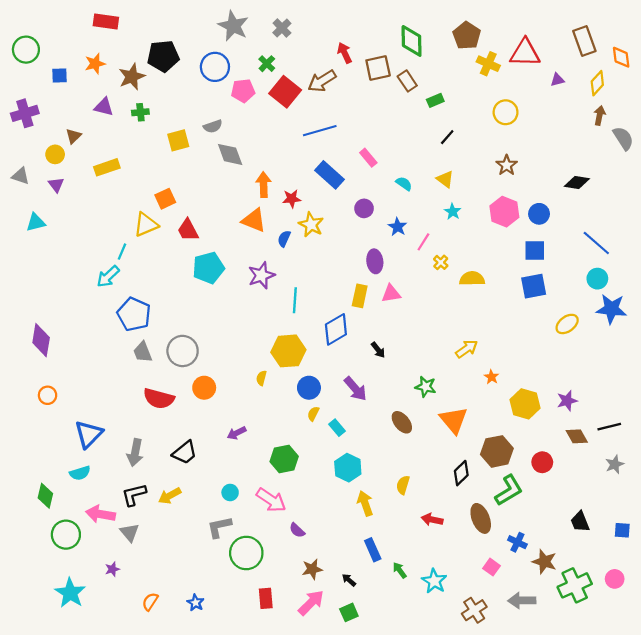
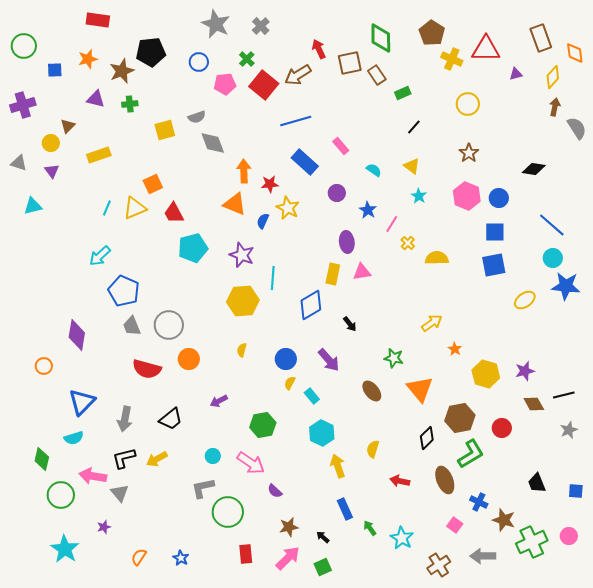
blue circle: (215, 67) -> (199, 62), size x0.7
cyan line: (122, 252) -> (107, 208), moved
purple star: (261, 275) -> (242, 255), turned -30
purple diamond: (41, 340) -> (77, 335), moved
yellow hexagon: (288, 351) -> (243, 301), moved

